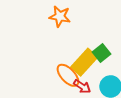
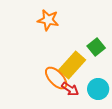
green square: (101, 53) -> (96, 47), moved

